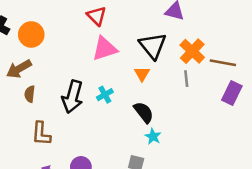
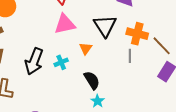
orange cross: (192, 51) -> (137, 34), turned -35
brown line: (223, 63) -> (162, 46), turned 30
orange triangle: (142, 74) -> (86, 48), moved

